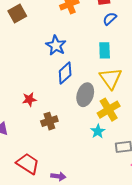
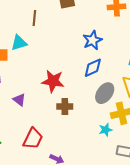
red star: (29, 99) -> (53, 81), size x1.6
red trapezoid: (28, 164) -> (33, 139), turned 65

